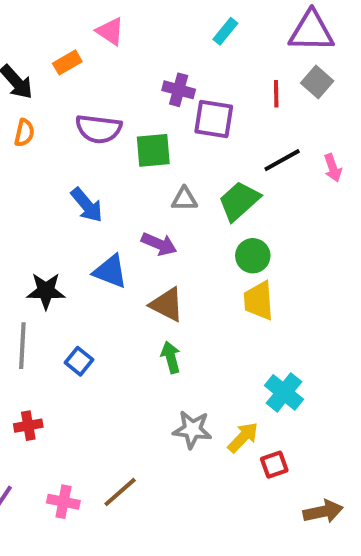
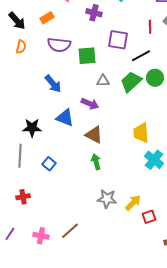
orange rectangle: (67, 62) -> (47, 18), moved
purple cross: (179, 90) -> (94, 13), moved
black line: (282, 160) -> (141, 56), moved
green circle: (253, 256) -> (155, 78), moved
cyan cross: (284, 392) -> (154, 160), moved

